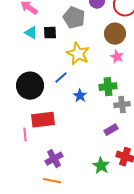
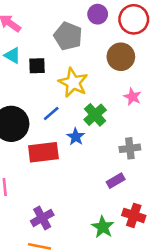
black square: (50, 33) -> (37, 66), moved
pink star: (117, 57) -> (132, 97), moved
green cross: (108, 87) -> (95, 115), moved, turned -36
red rectangle: (43, 120) -> (43, 152), moved

